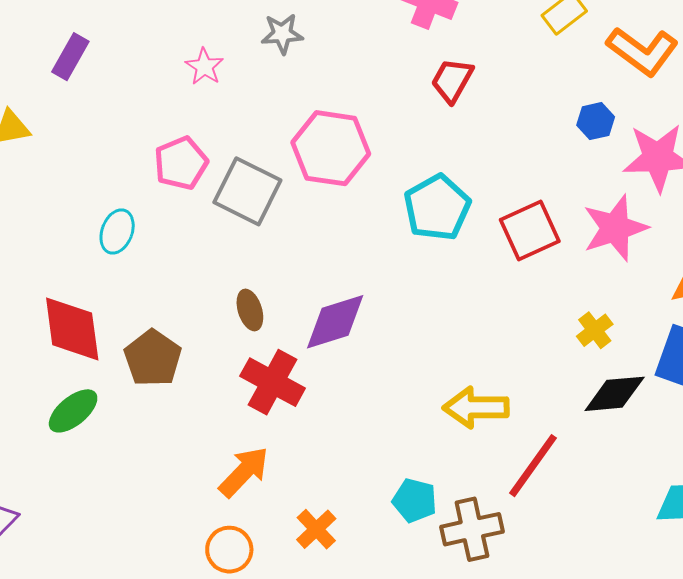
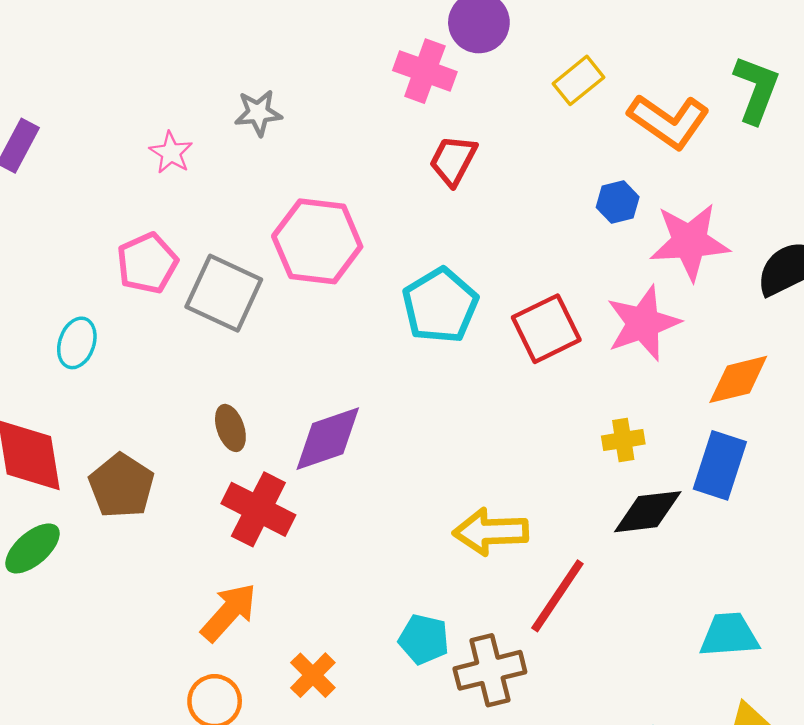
yellow cross: (595, 330) -> (623, 440), turned 30

